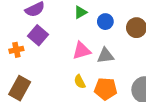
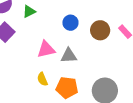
green triangle: (80, 12) -> (29, 11), moved

